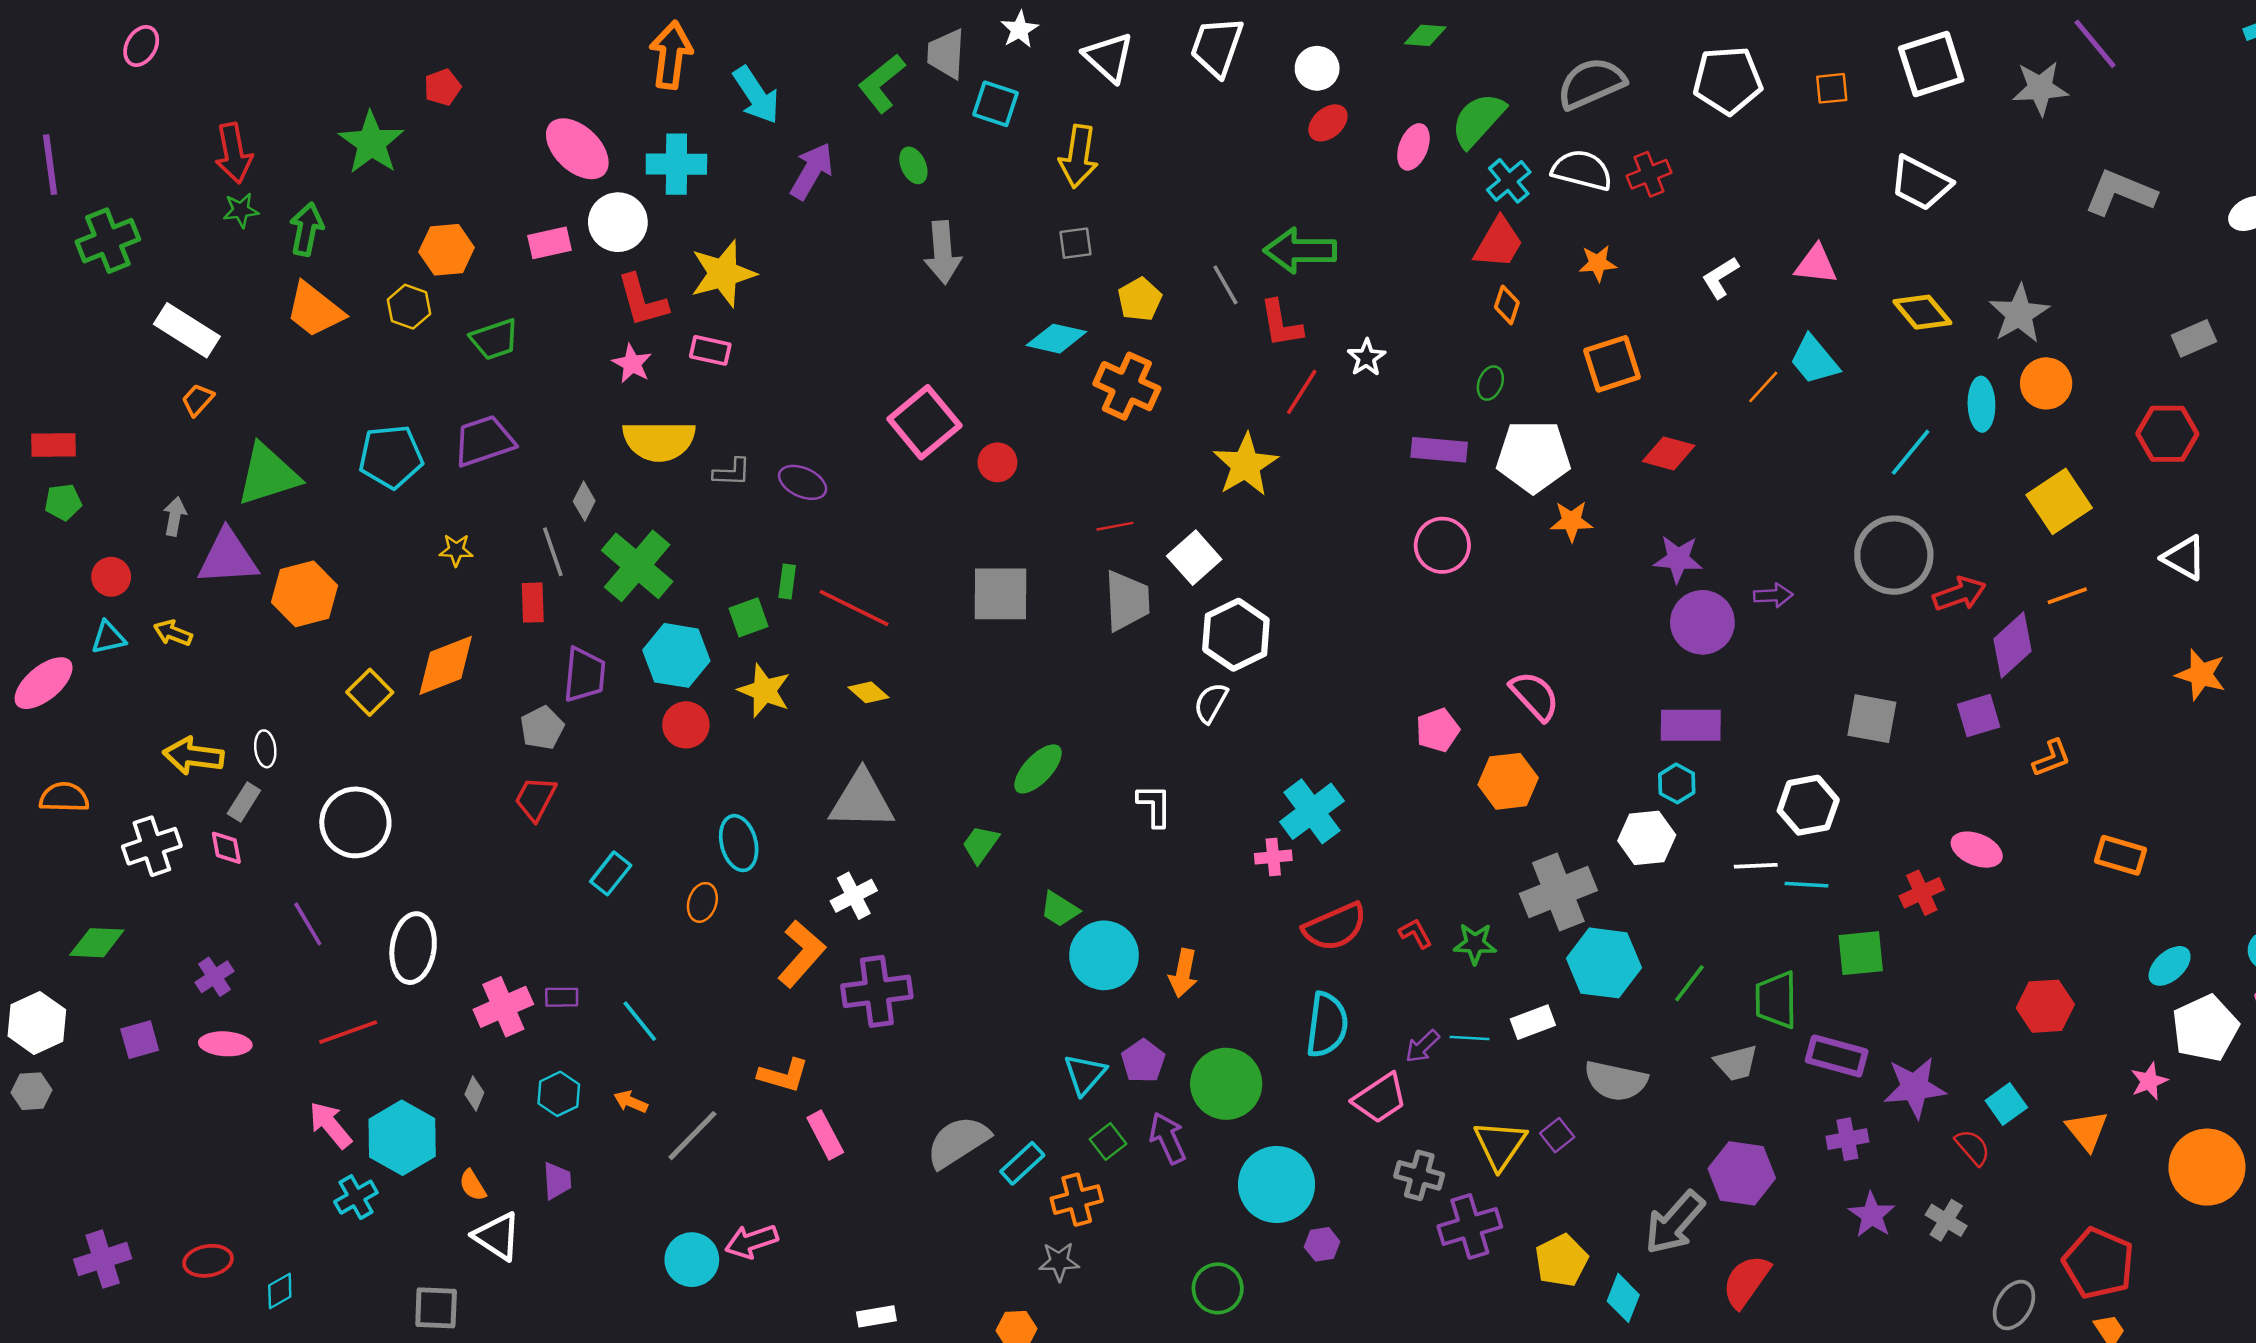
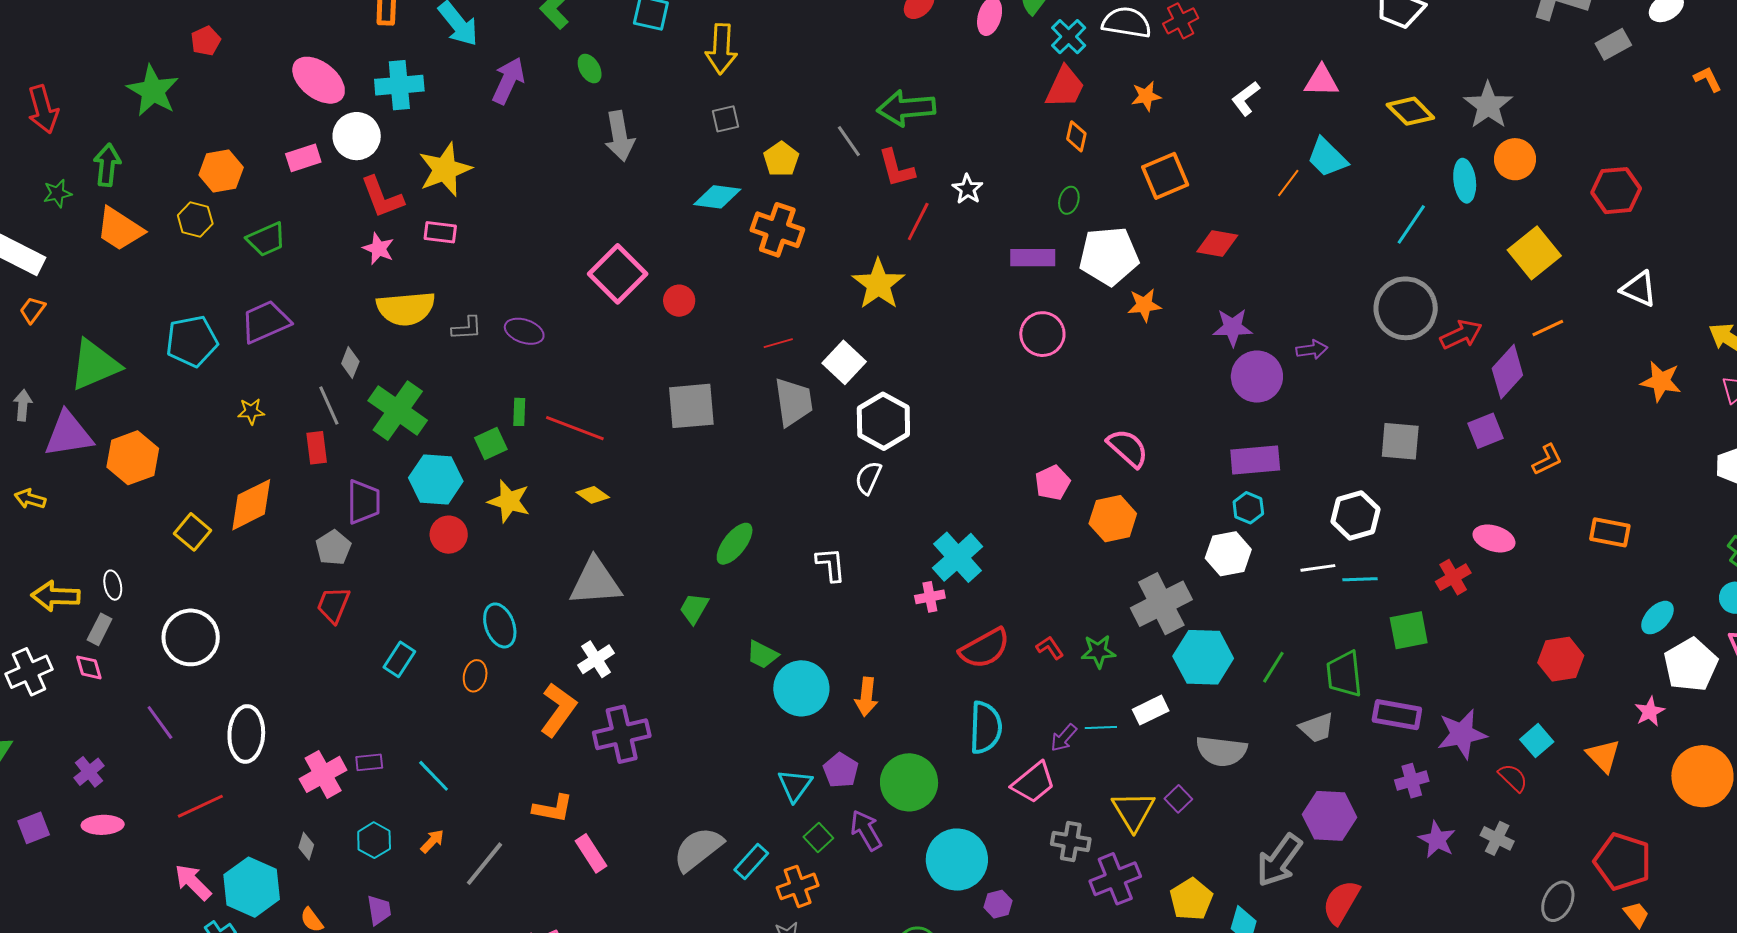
green star: (241, 210) -> (57, 193), moved
gray rectangle: (2194, 338) -> (1613, 44), moved
orange arrow: (631, 1102) -> (432, 841), turned 116

